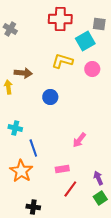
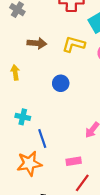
brown arrow: (23, 73) -> (37, 43), moved
orange star: (21, 171) -> (29, 163), turned 30

